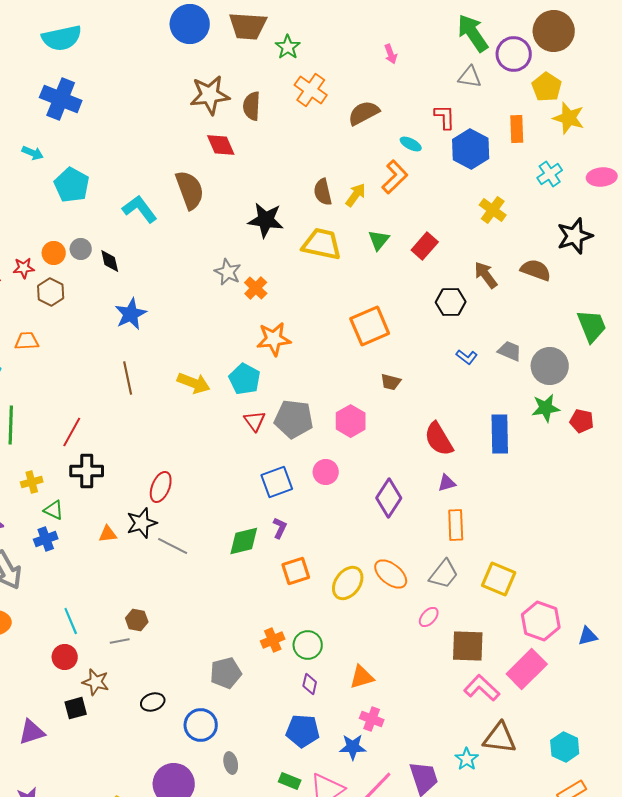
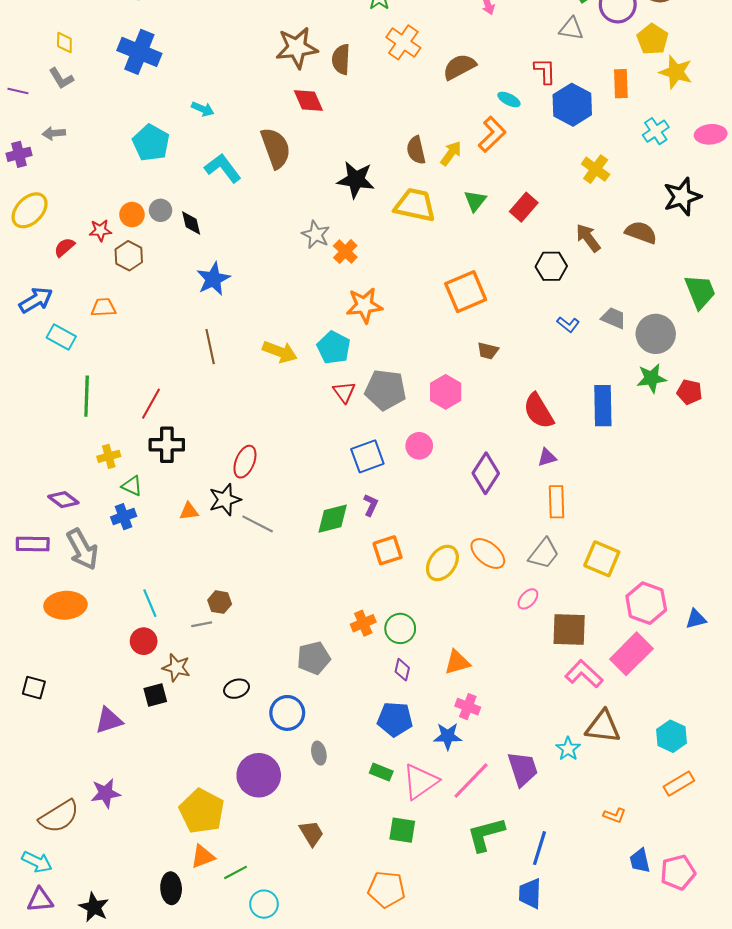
cyan arrow: (33, 153) -> (203, 109), moved

